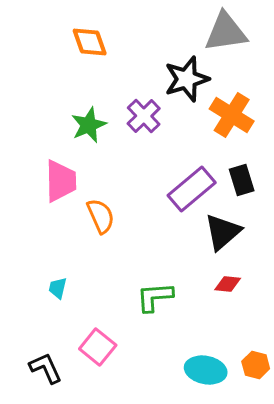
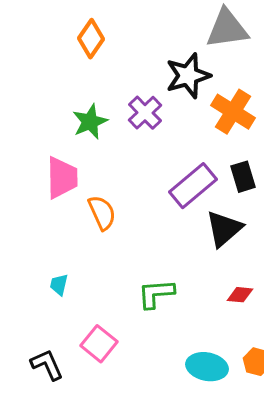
orange diamond: (90, 42) -> (91, 39), turned 54
red diamond: (228, 284) -> (240, 295), moved

